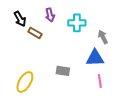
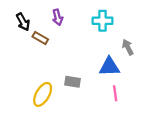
cyan cross: (77, 23) -> (102, 21), moved
gray arrow: (103, 37) -> (128, 47), moved
yellow ellipse: (25, 82) -> (43, 94), moved

